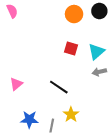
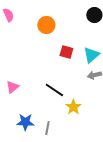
orange circle: (74, 14) -> (46, 25), moved
yellow star: (71, 114) -> (73, 107), moved

